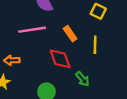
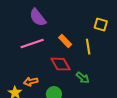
yellow square: (98, 11) -> (101, 24), moved
orange arrow: (12, 60) -> (31, 82), moved

